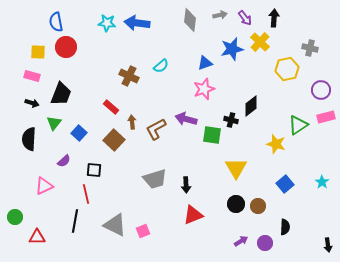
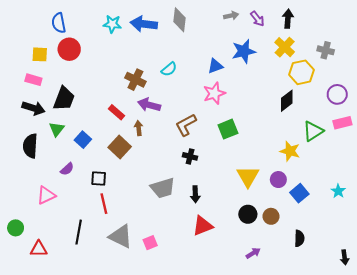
gray diamond: (190, 20) -> (180, 20), moved
yellow cross: (260, 42) -> (285, 47), moved
black arrow: (32, 103) -> (33, 108), size x1.5
black diamond: (251, 106) -> (287, 101), moved
purple arrow: (186, 119) -> (149, 105), moved
black cross: (231, 120) -> (190, 156), moved
brown L-shape: (156, 129) -> (186, 125), moved
green square: (212, 135) -> (228, 129), moved, turned -30
red line: (86, 194) -> (104, 204), moved
purple circle: (265, 243) -> (278, 180), moved

